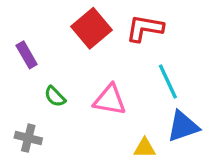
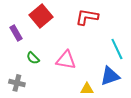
red square: (91, 28) -> (41, 16), moved
cyan line: (168, 81) -> (117, 49), moved

